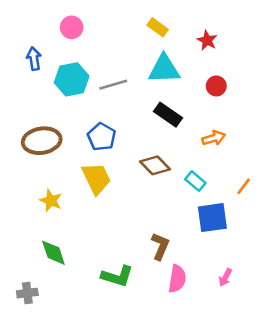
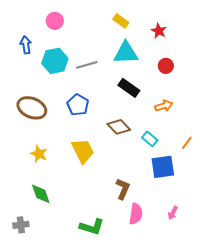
brown ellipse: (42, 141) -> (32, 108), turned 32
yellow trapezoid: (96, 178) -> (83, 151), moved
green L-shape: (117, 276) -> (92, 227), moved

